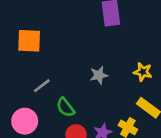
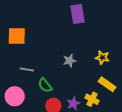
gray line: (42, 86) -> (27, 69), turned 48

